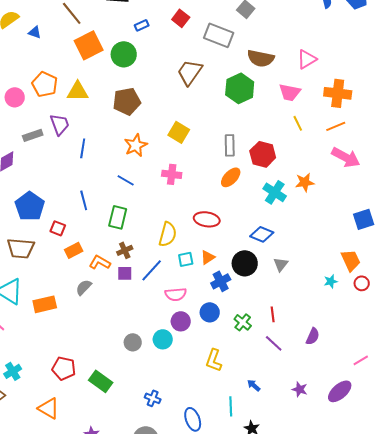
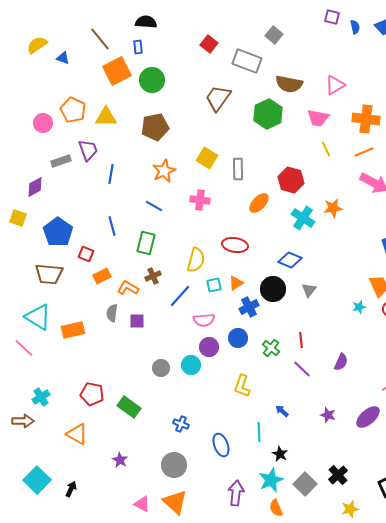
blue rectangle: (142, 25) -> (138, 47), moved, turned -72
gray rectangle: (230, 145) -> (238, 169), moved
purple square: (125, 273) -> (137, 321), moved
gray semicircle: (84, 287) -> (112, 313), turned -36

